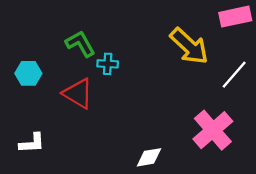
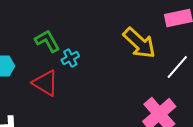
cyan cross: (108, 64) -> (70, 58), turned -30

